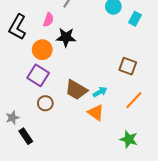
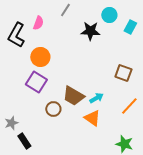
pink semicircle: (48, 20) -> (38, 23), moved
black star: (66, 37) -> (90, 31), moved
brown circle: (45, 103) -> (53, 109), moved

